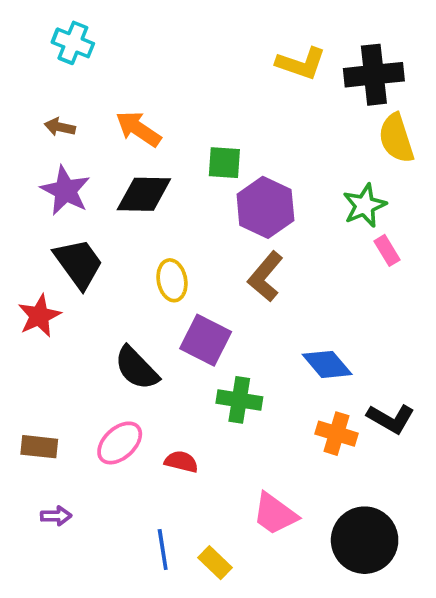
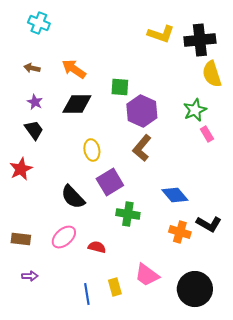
purple star: (65, 191) -> (35, 102), size x0.6
black trapezoid: (79, 263) -> (34, 130), moved, size x0.7
purple square: (206, 340) -> (110, 182), turned 32
yellow rectangle: (215, 563) -> (115, 287), moved, turned 30

